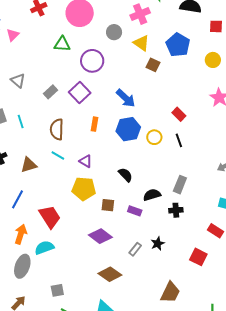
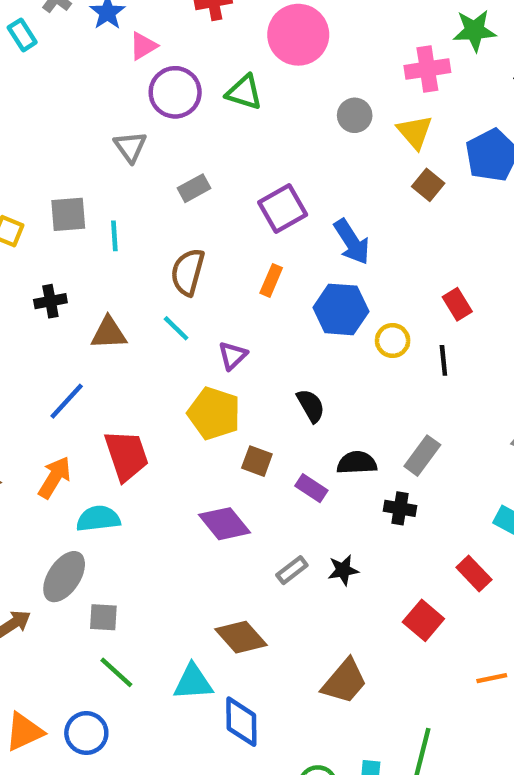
gray circle: (114, 32) -> (355, 115), moved
purple circle: (92, 61) -> (175, 92), moved
purple square: (80, 92) -> (283, 208), moved
purple triangle: (86, 161) -> (233, 356), turned 32
gray ellipse: (22, 266) -> (64, 577), moved
brown diamond: (110, 274) -> (241, 637), moved

